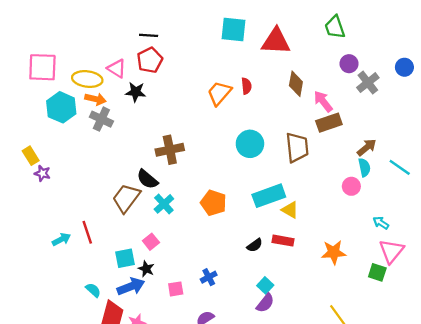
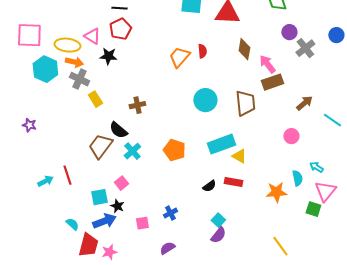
brown cross: (170, 150) -> (137, 105), size x0.7
yellow rectangle: (31, 156) -> (95, 99), moved
cyan semicircle: (364, 167) -> (297, 178), moved

